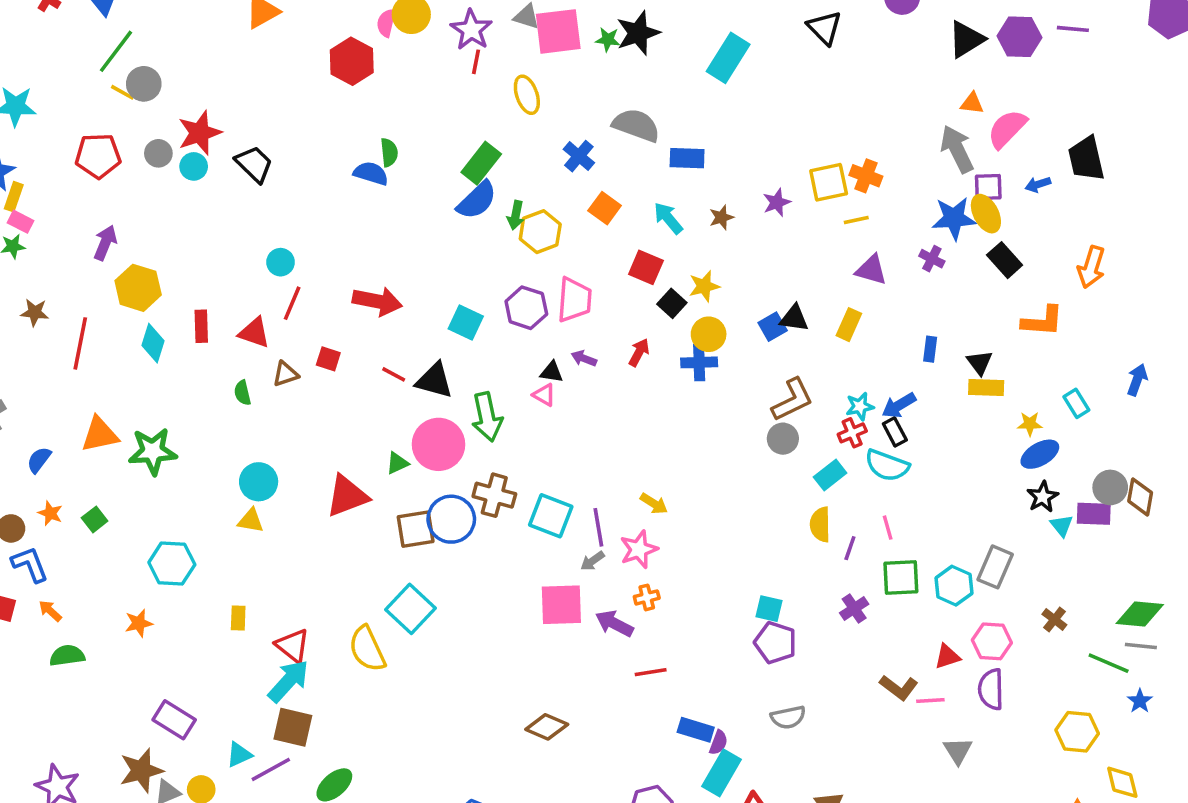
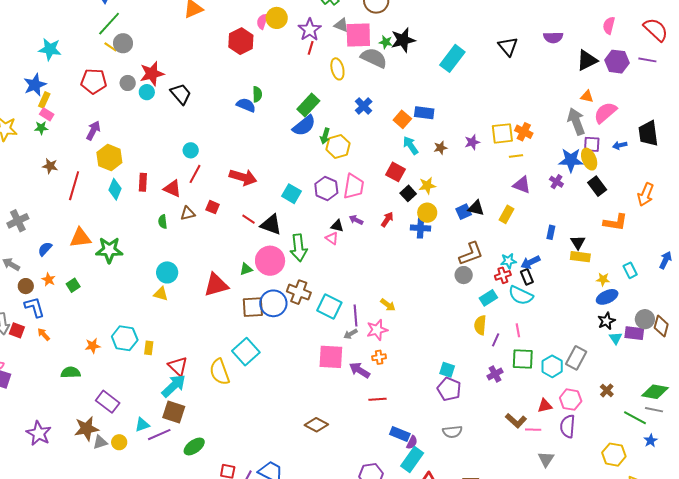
gray semicircle: (636, 125) -> (374, 58), moved
orange square: (605, 208) -> (402, 119), moved
cyan hexagon: (172, 563) -> (125, 338), moved
green semicircle: (67, 656) -> (71, 372), moved

